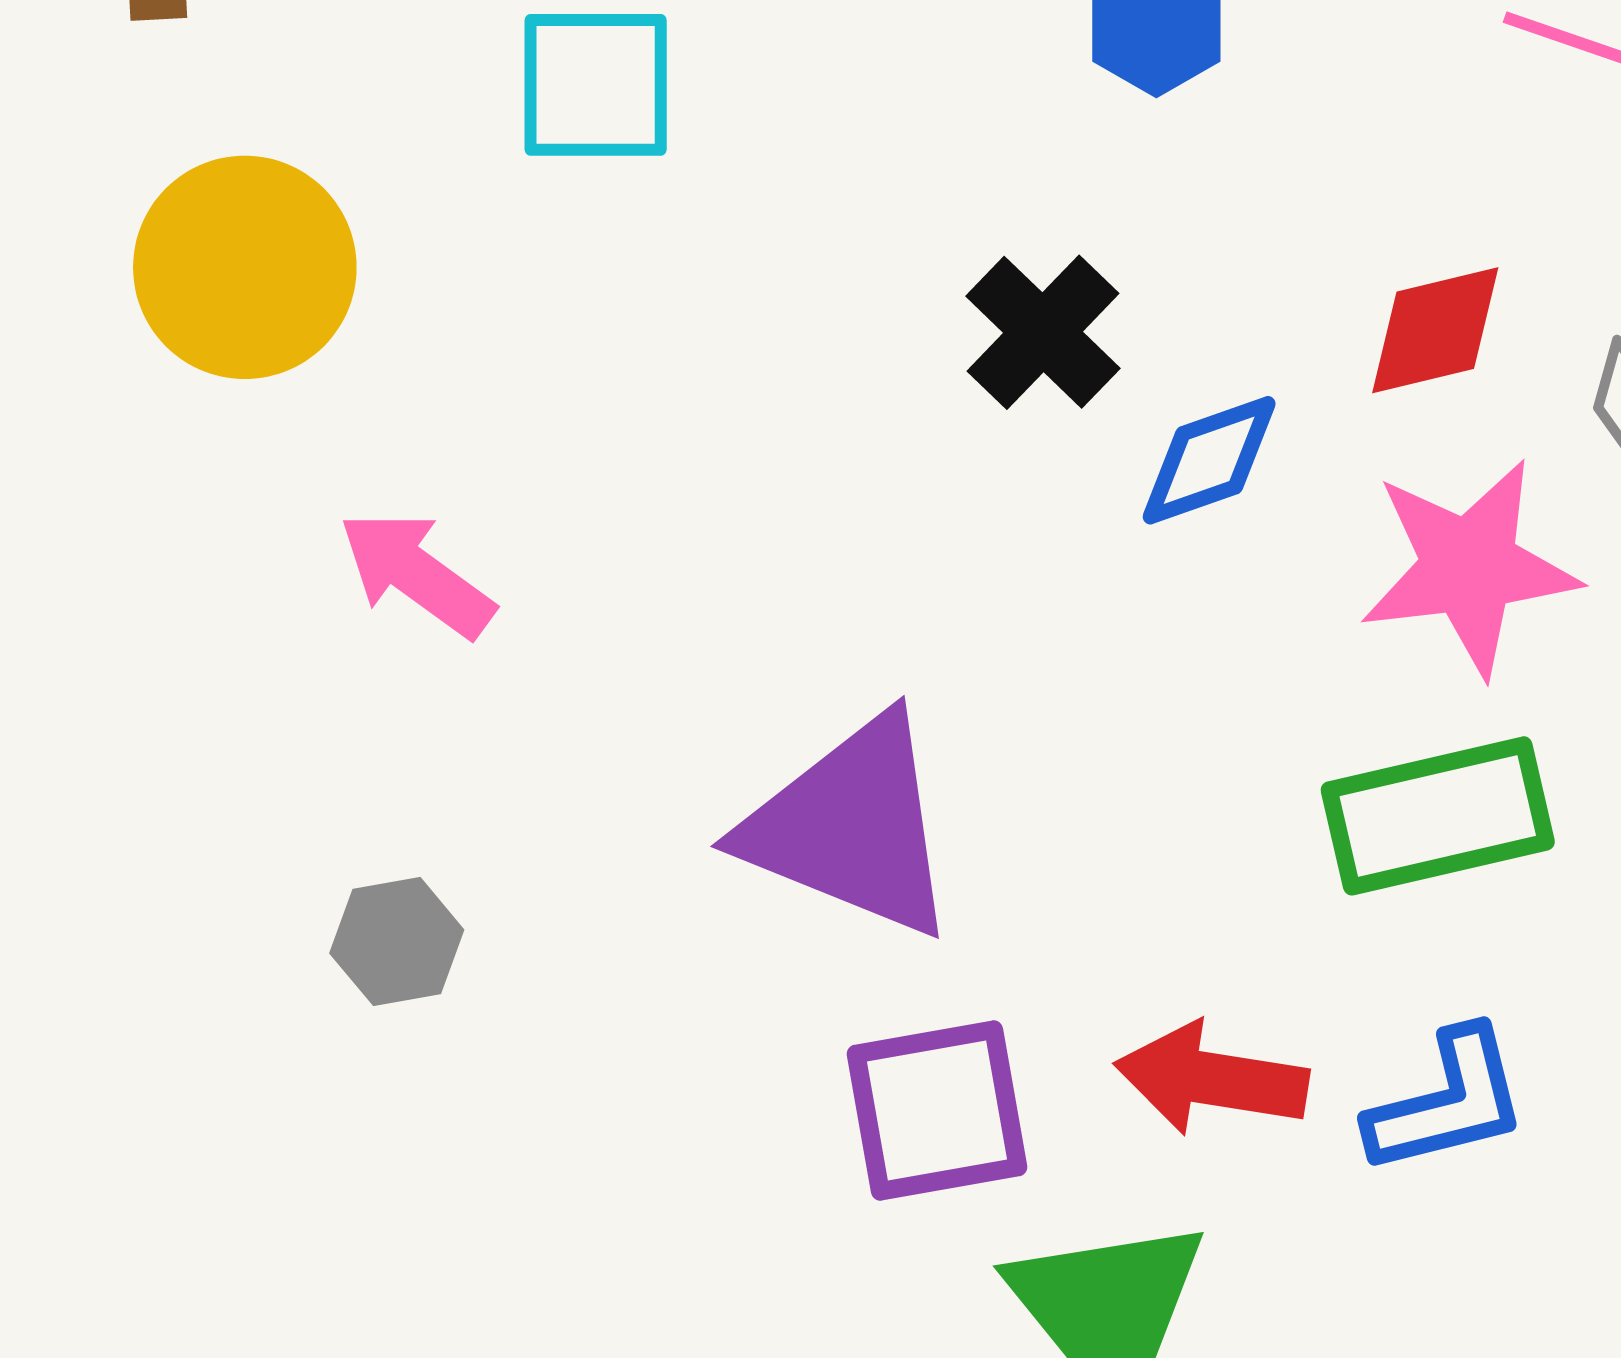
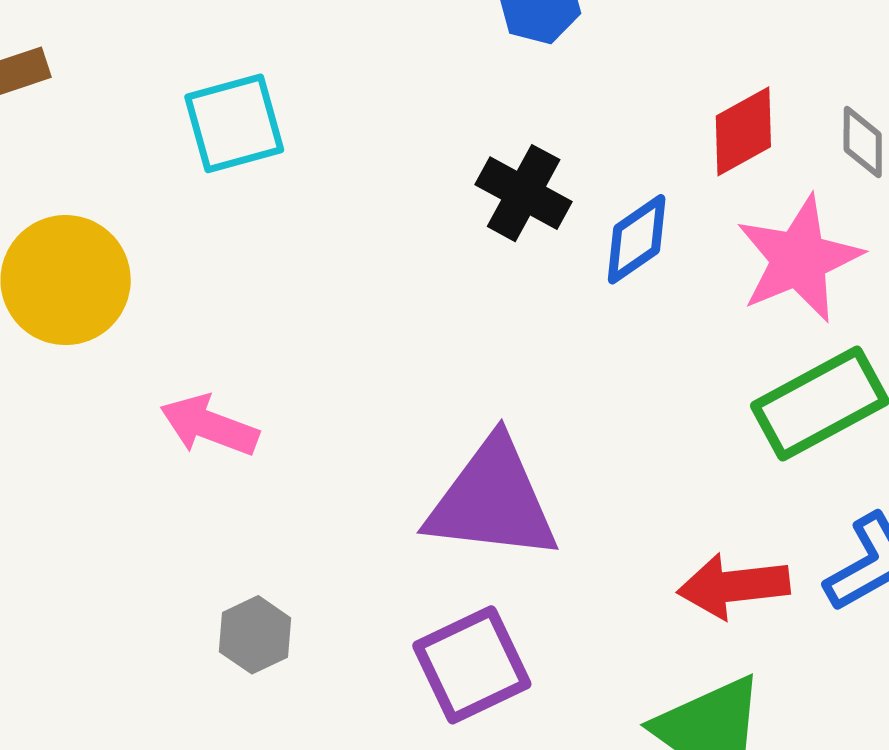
purple square: (937, 1111) -> (472, 665), moved

